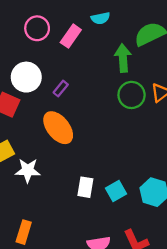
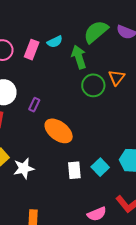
cyan semicircle: (100, 18) -> (55, 42), moved
purple rectangle: (61, 89) -> (34, 105), moved
orange ellipse: (58, 128) -> (59, 131), moved

